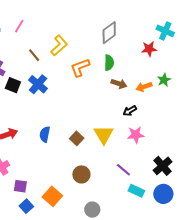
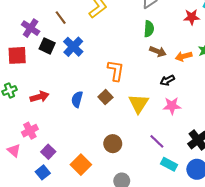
brown line: (34, 55) -> (61, 18), moved
orange L-shape: (80, 67) -> (116, 71), moved, turned 115
brown square: (77, 138) -> (105, 97), moved
purple square: (20, 186) -> (48, 152), turned 32
blue square: (26, 206) -> (43, 172), moved

